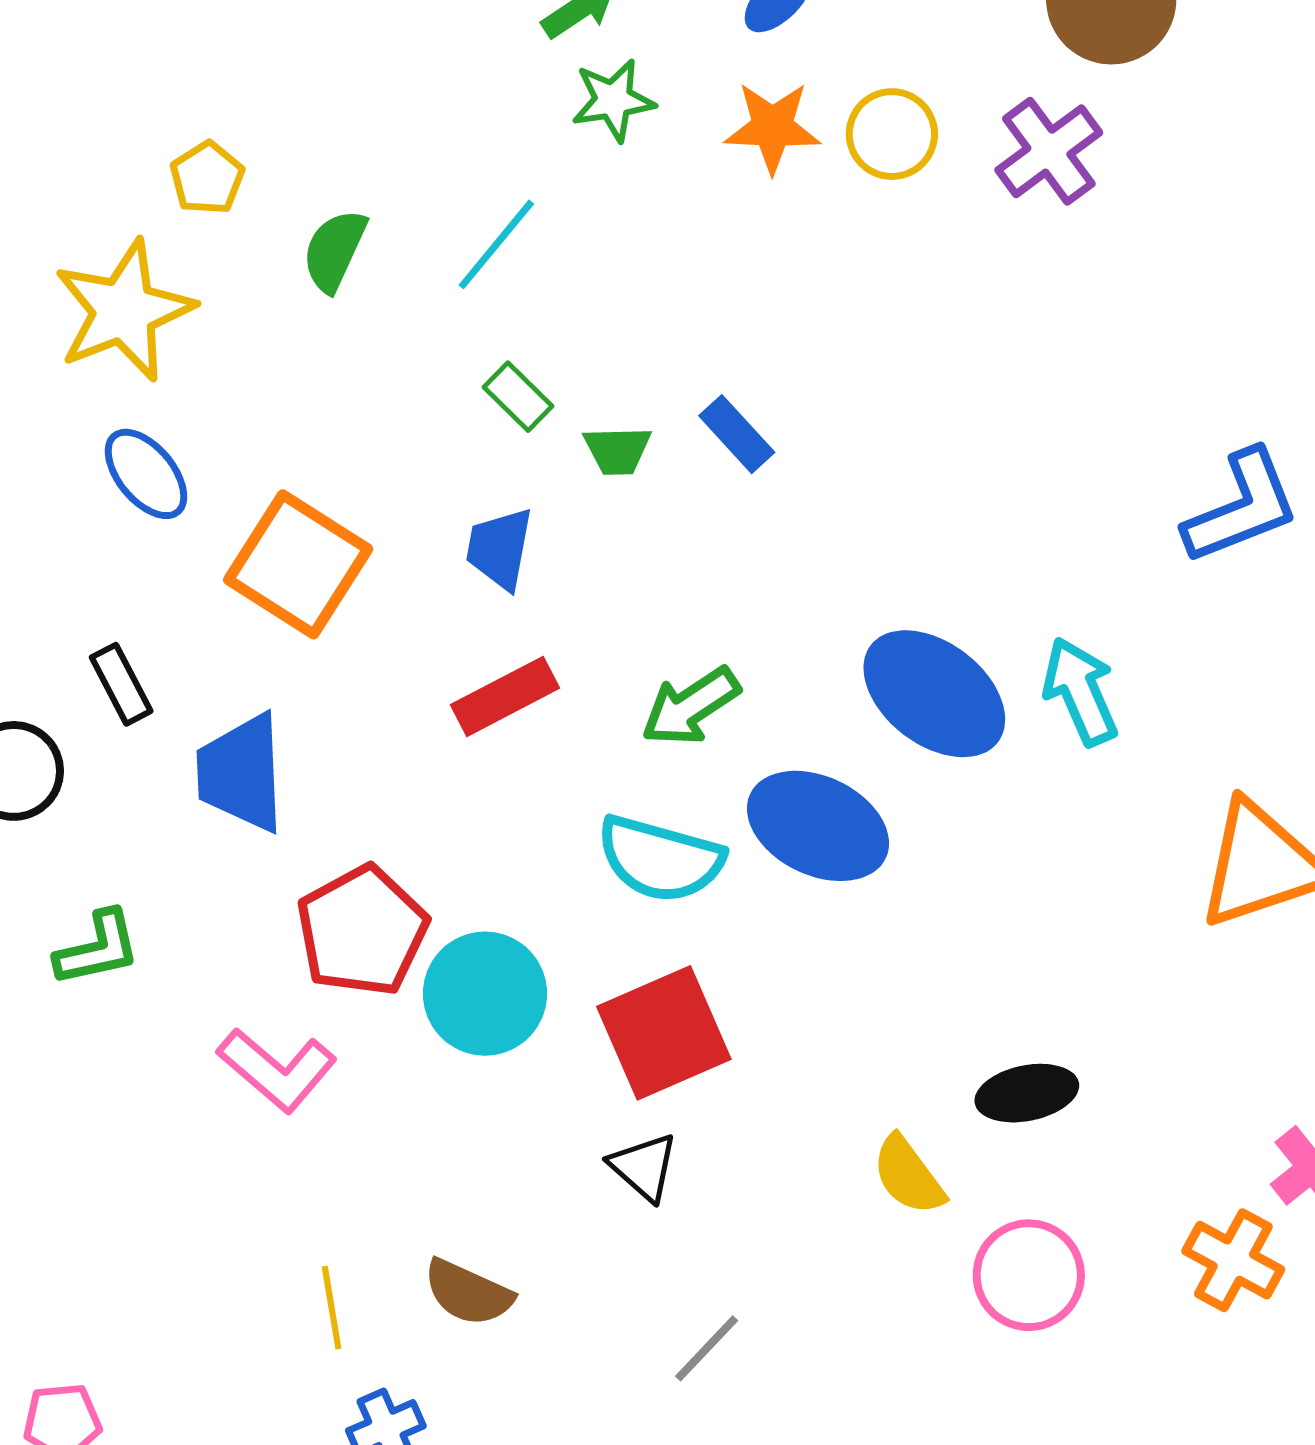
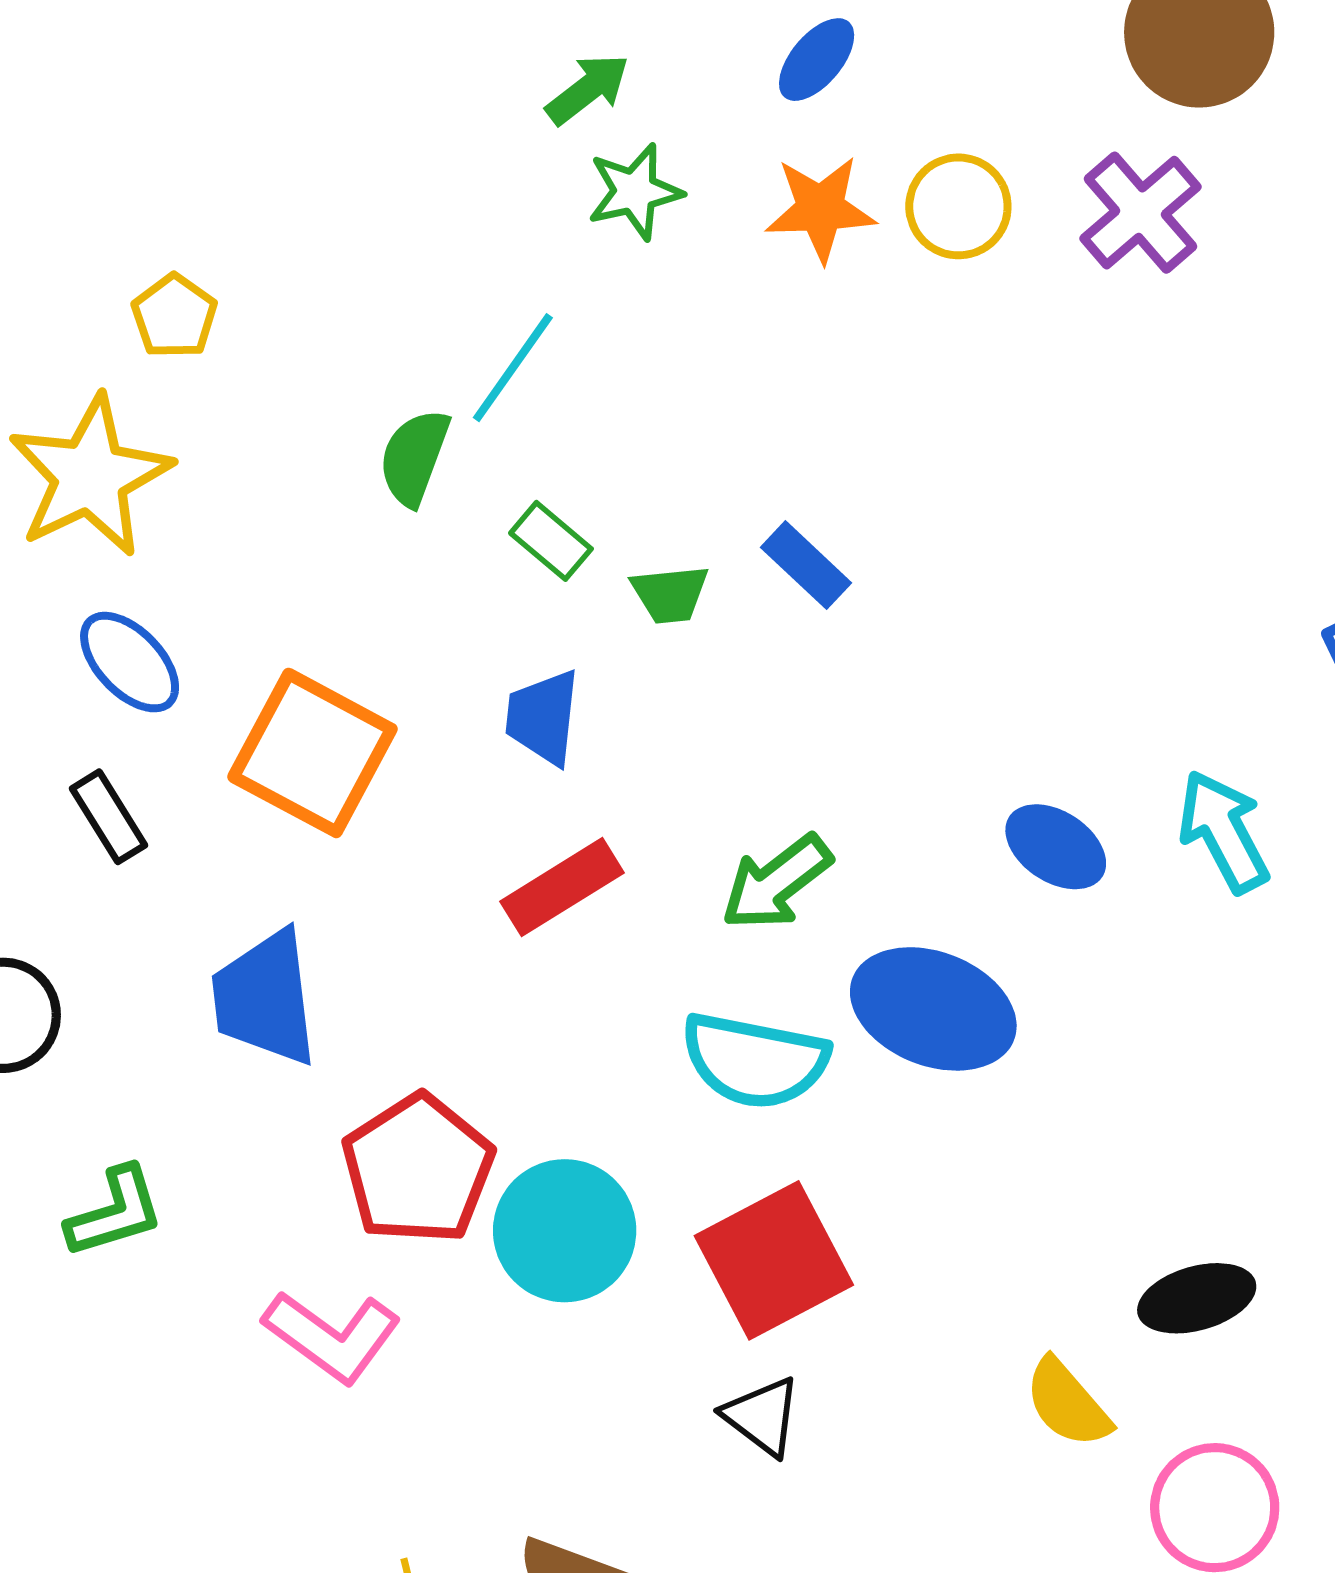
green semicircle: (334, 250) -> (414, 457), moved
black rectangle: (121, 684) -> (109, 817), moved
blue ellipse: (934, 694) -> (1056, 847), size x0.6

